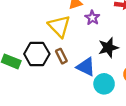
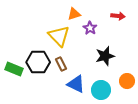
blue triangle: (86, 67) -> (76, 84), moved

